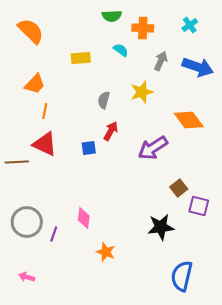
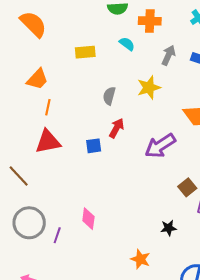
red triangle: (45, 144) -> (48, 142), turned -36
brown line: (17, 162) -> (19, 176), moved, turned 50
black star: (161, 227) -> (169, 228), size x0.6
orange star: (106, 252) -> (140, 259), moved

